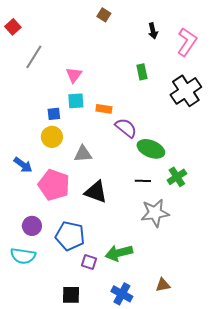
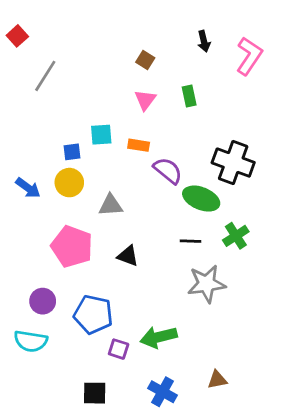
brown square: (104, 15) -> (145, 60), moved
pink triangle: (74, 75) -> (145, 100), moved
black cross: (186, 91) -> (233, 163), moved, turned -36
blue arrow: (23, 165) -> (28, 188), moved
black triangle: (96, 192) -> (128, 256), size x0.7

